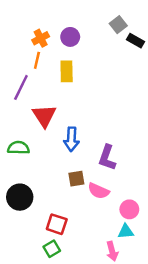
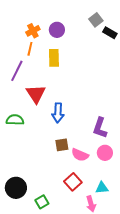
purple L-shape: (107, 158) -> (100, 128), moved
black circle: (20, 197) -> (16, 188), moved
pink circle: (129, 209) -> (105, 153), moved
red square: (57, 224) -> (73, 182), moved, turned 30

